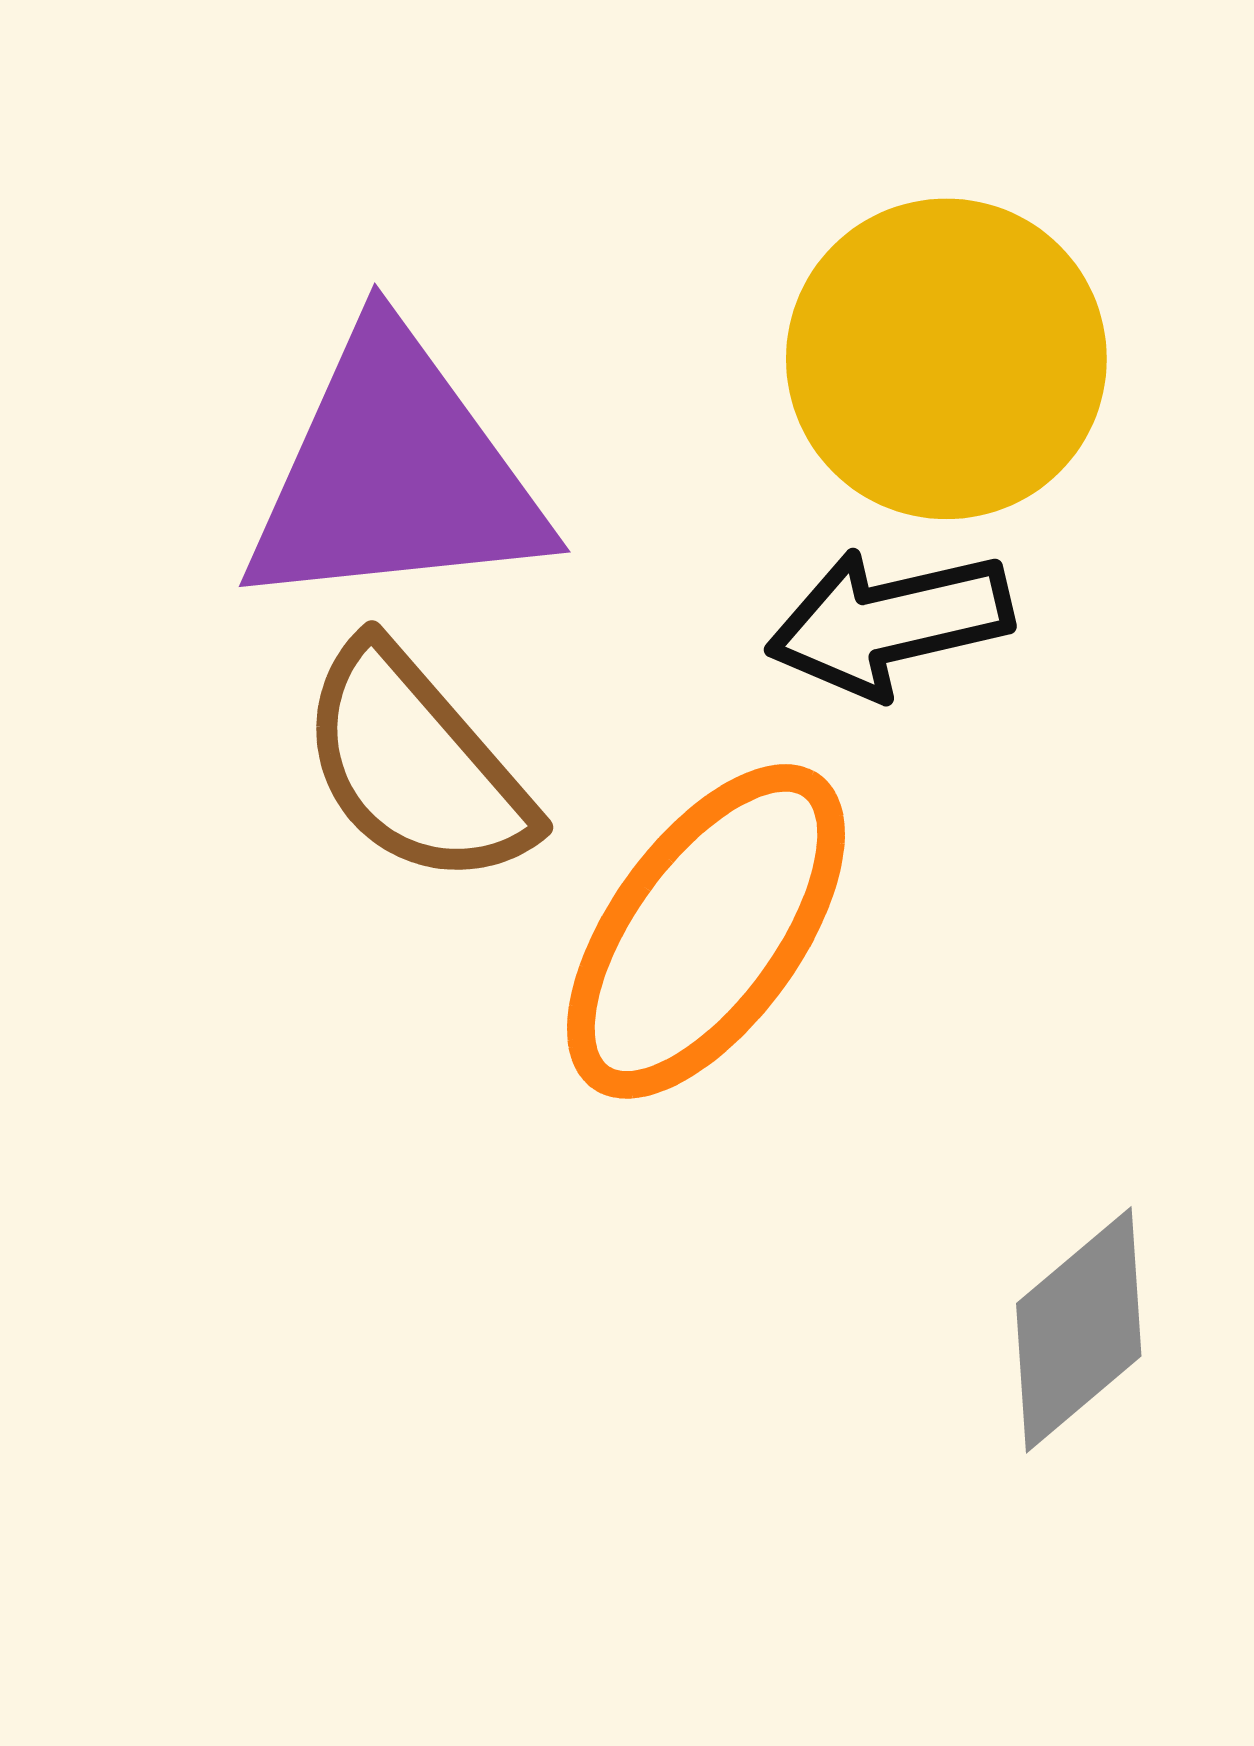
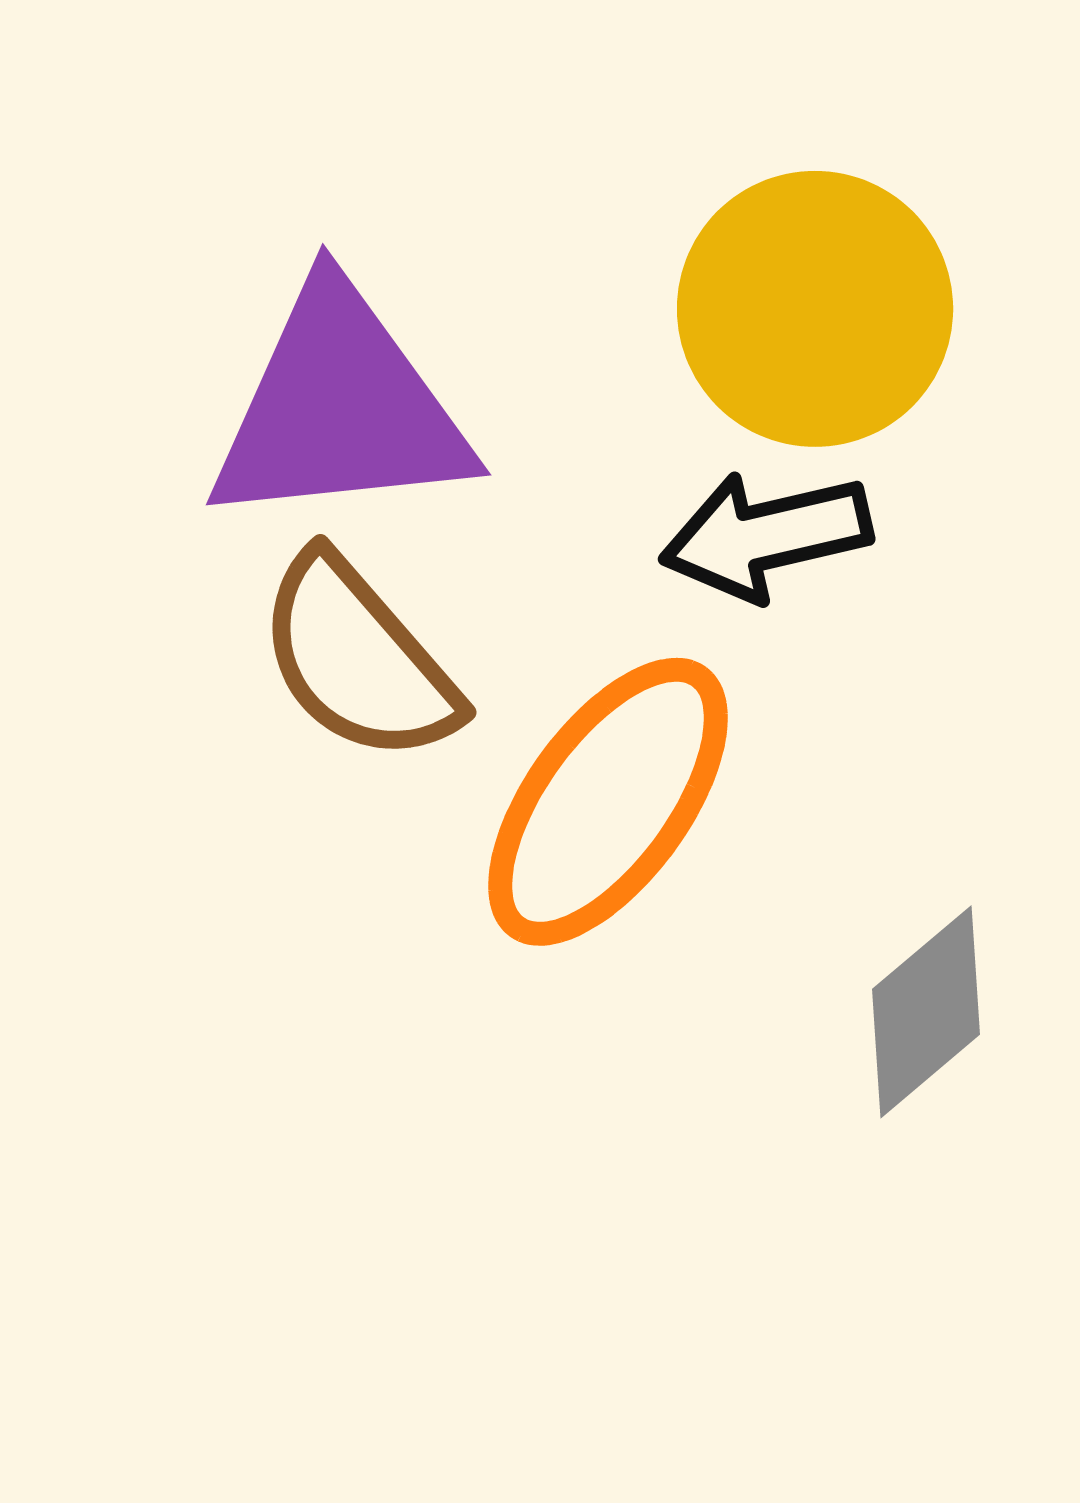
gray diamond: (1079, 1330) -> (926, 1012), moved

